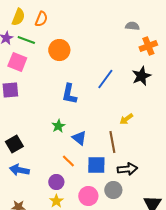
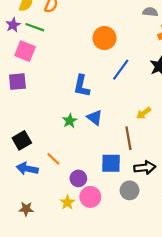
orange circle: (59, 50) -> (104, 38), moved
blue triangle: (79, 138) -> (95, 117), moved
orange line: (68, 161) -> (53, 159), moved
purple circle: (56, 182) -> (78, 178), moved
pink circle: (88, 196) -> (90, 197), moved

